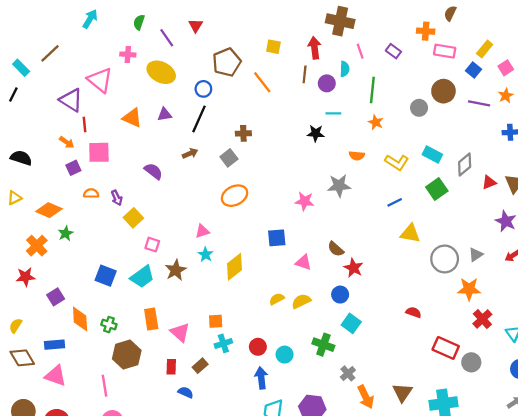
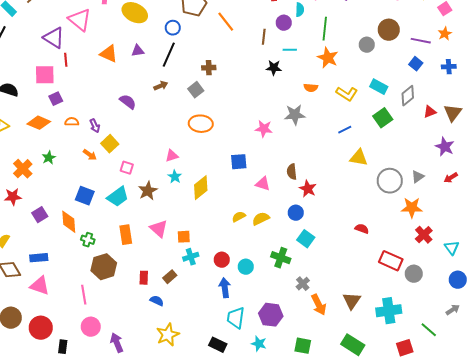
blue square: (473, 70) -> (416, 64), moved
brown line: (305, 74) -> (264, 37), moved
orange star: (376, 122) -> (328, 58), size x1.5
orange arrow: (67, 142) -> (90, 155), moved
pink square: (99, 152) -> (45, 75), moved
orange ellipse: (235, 196) -> (201, 124), turned 30
orange diamond: (49, 210) -> (39, 123), moved
brown semicircle: (336, 249) -> (292, 172), turned 42
orange diamond: (80, 319) -> (69, 222), moved
pink triangle: (180, 332) -> (159, 229), moved

